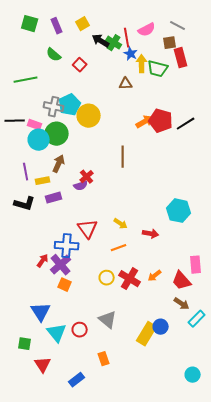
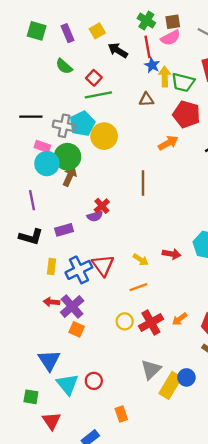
green cross: (114, 43) -> (146, 21), moved
brown square: (170, 43) -> (173, 22), moved
green line: (26, 80) -> (98, 95), moved
black line: (15, 121) -> (31, 117), moved
red pentagon: (161, 121) -> (186, 114), moved
brown arrow: (59, 164) -> (70, 176), moved
yellow rectangle: (43, 181) -> (51, 266), moved, turned -72
red arrow: (151, 234) -> (172, 254), moved
blue cross: (67, 246) -> (79, 270), moved, turned -30
red arrow: (43, 261) -> (51, 302), turned -120
red cross: (130, 279) -> (151, 323), turned 30
gray triangle: (108, 320) -> (151, 369), moved, turned 36

